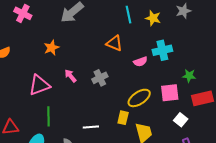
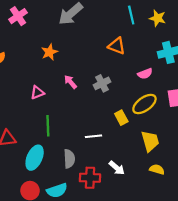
pink cross: (23, 13) -> (18, 16), turned 30
pink semicircle: (140, 62) -> (145, 74), moved
pink triangle: (39, 85) -> (37, 93), size x0.6
yellow rectangle: (123, 118) -> (121, 118), moved, turned -40

